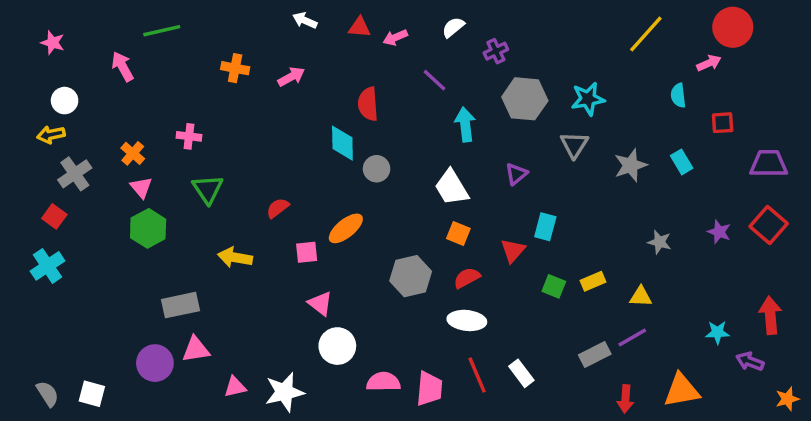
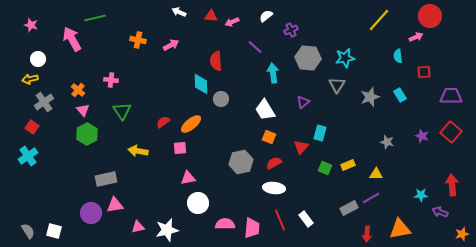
pink arrow: (123, 66) -> (72, 39), size x1.4
orange ellipse: (346, 228) -> (191, 124), moved
pink triangle: (320, 303) -> (188, 178), turned -49

